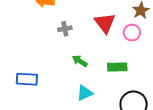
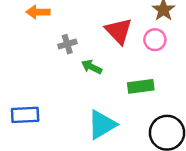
green arrow: (80, 61) -> (92, 67), moved
cyan triangle: (85, 93) -> (102, 125), size x1.4

